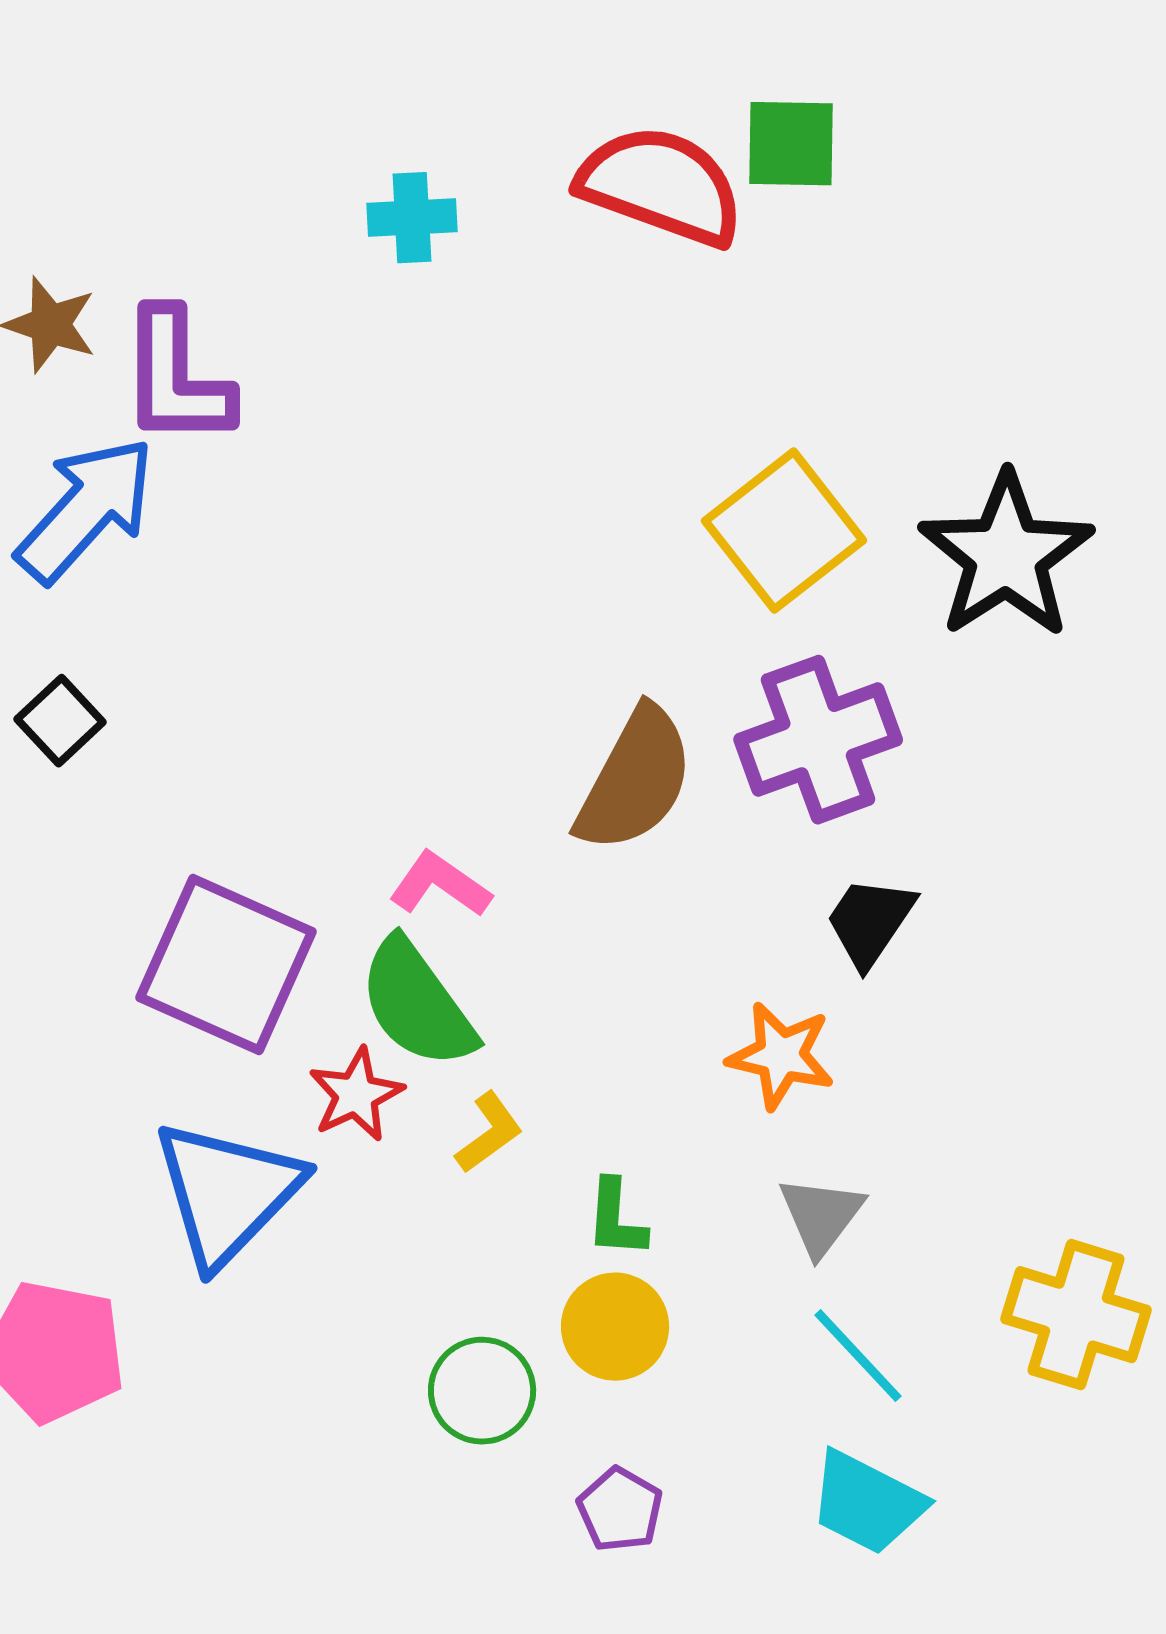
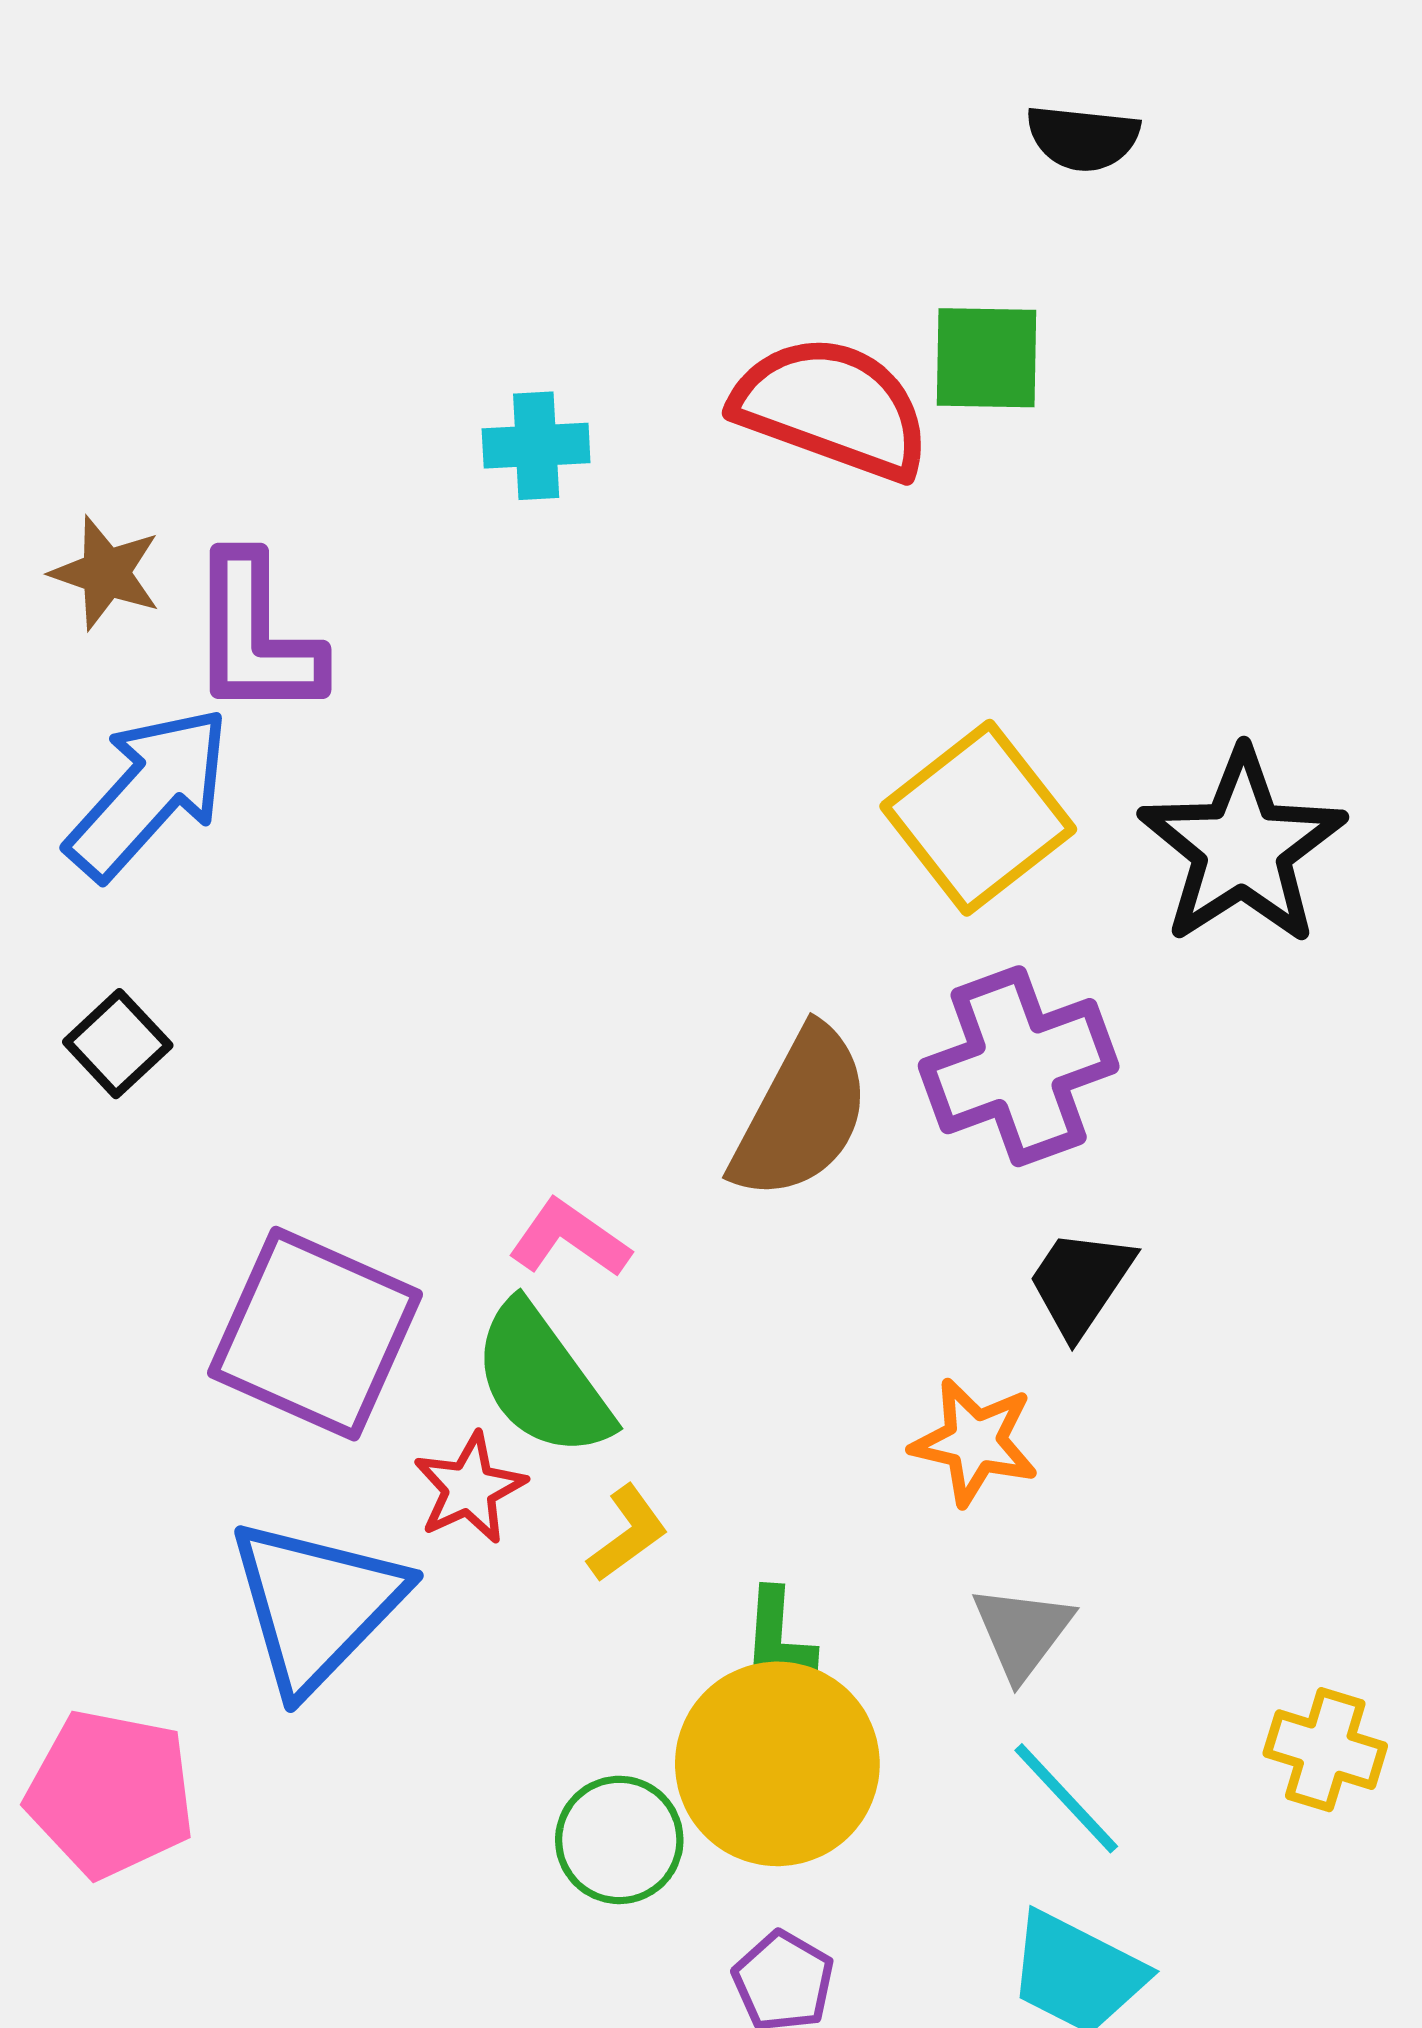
yellow cross: (1076, 1315) -> (1325, 1750), size x0.7
yellow circle: (615, 1327) -> (777, 1764), size x1.6

